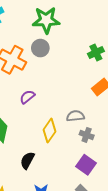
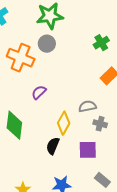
black semicircle: (27, 160) -> (53, 146), moved
purple square: (86, 165) -> (88, 150), moved, turned -30

